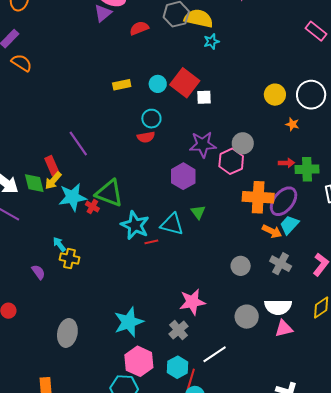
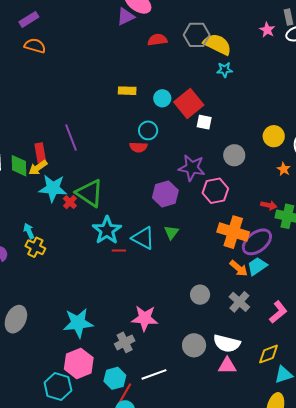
orange semicircle: (22, 63) -> (35, 46), turned -30
gray circle: (243, 143) -> (234, 155), moved

